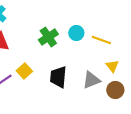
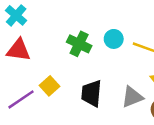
green cross: (48, 37) -> (79, 44), turned -30

